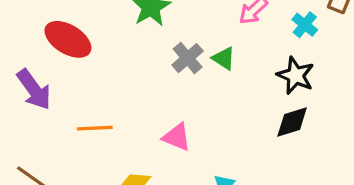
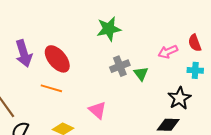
cyan cross: (305, 25) -> (195, 70), turned 35
red ellipse: (68, 39) -> (57, 59), moved

